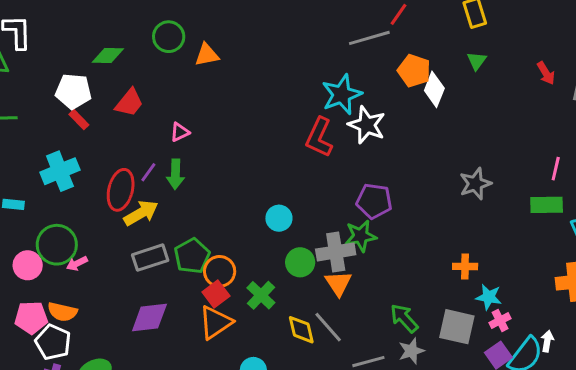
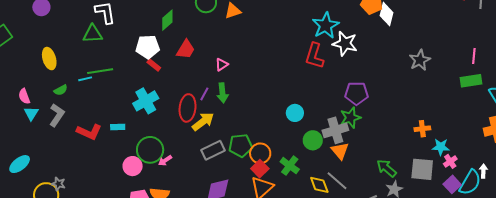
green diamond: (108, 55) -> (167, 20), turned -35
gray star: (475, 184) -> (420, 60), moved
green pentagon: (192, 256) -> (241, 146), turned 30

